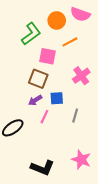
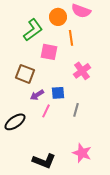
orange line: (70, 42) -> (71, 38), turned -70
brown square: (38, 79) -> (25, 74), moved

